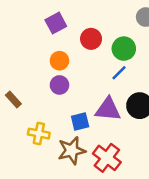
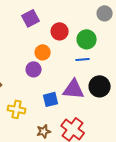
orange circle: (59, 61) -> (43, 52), moved
blue line: (119, 73) -> (83, 59), turned 40
brown star: (72, 151) -> (44, 131), moved, size x0.6

